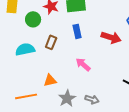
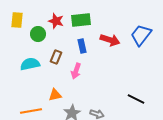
red arrow: (111, 37) -> (110, 40), moved
pink arrow: (83, 64) -> (76, 71), moved, turned -112

